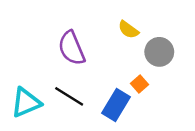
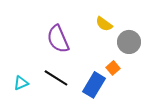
cyan triangle: (26, 103) -> (21, 83), size x0.6

